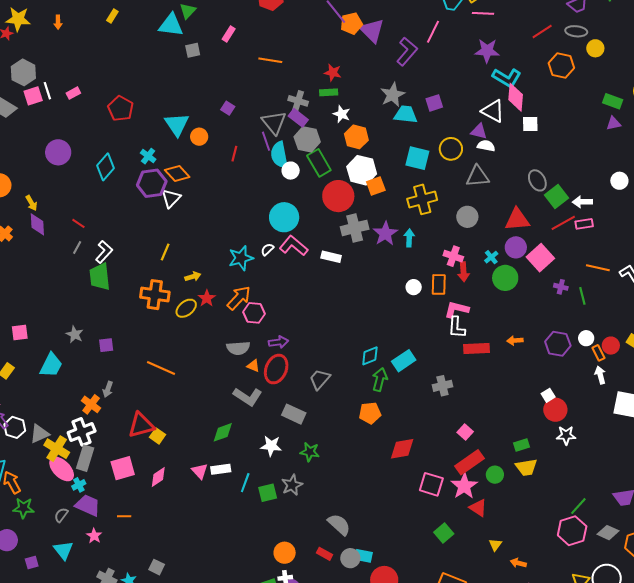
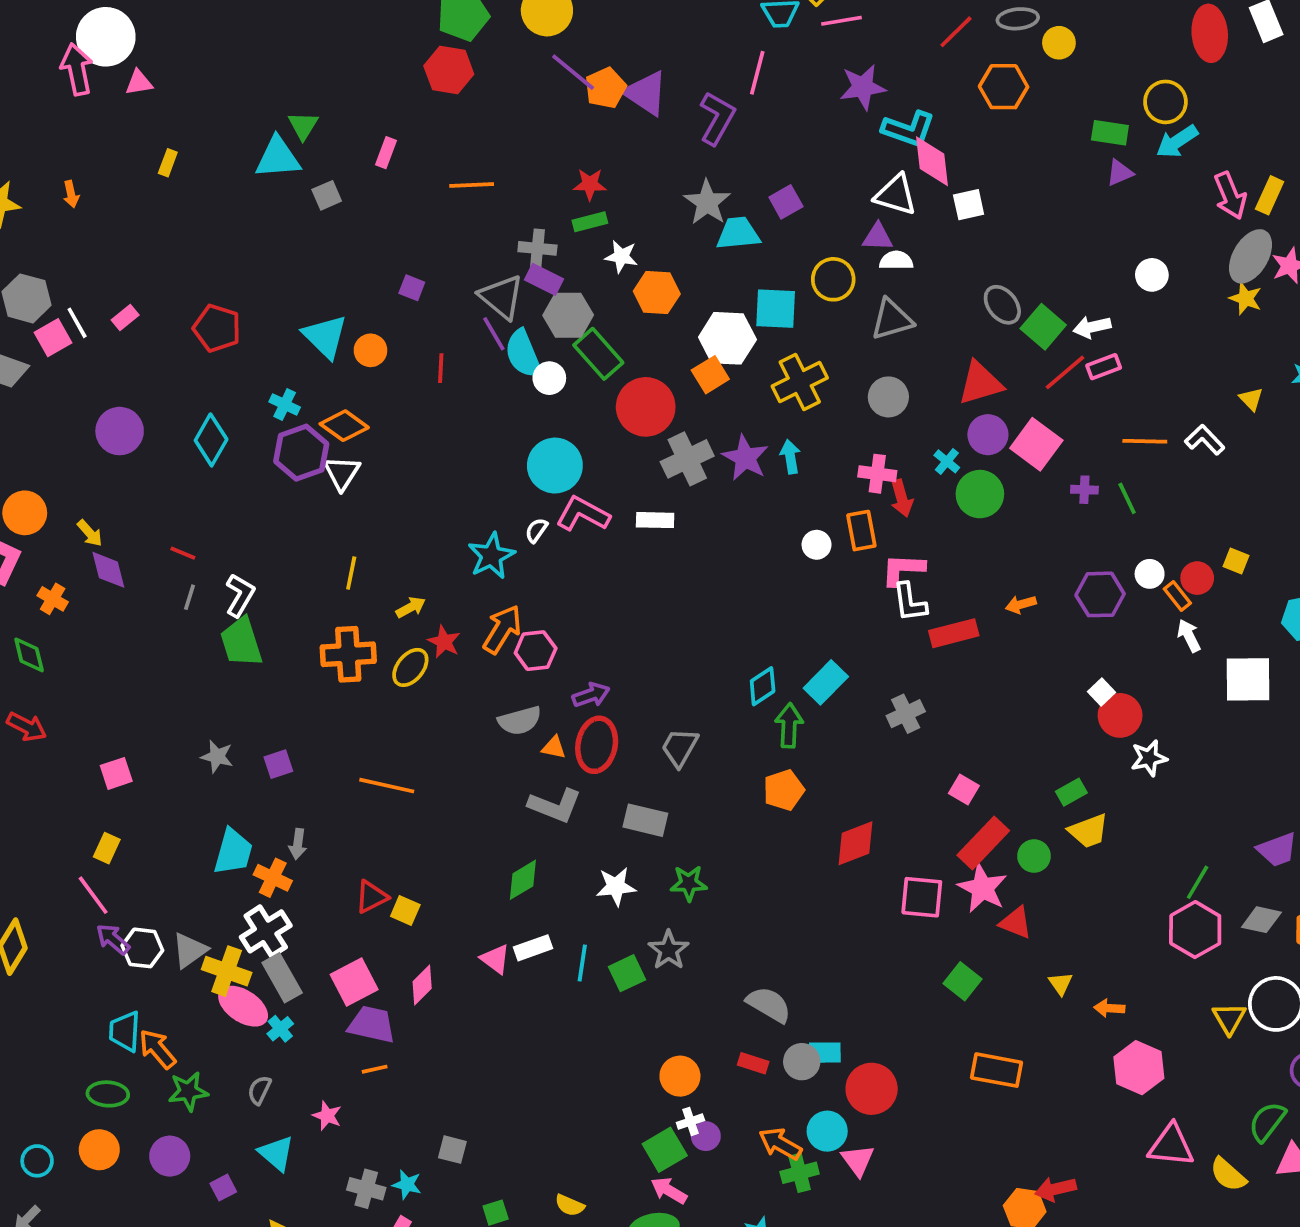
white hexagon: (362, 170) -> (727, 338), moved
cyan trapezoid: (51, 365) -> (233, 852), moved
red triangle: (141, 425) -> (371, 897), size x0.7
gray rectangle: (85, 458) -> (282, 978), turned -35
purple trapezoid: (88, 505) -> (372, 1024), moved

